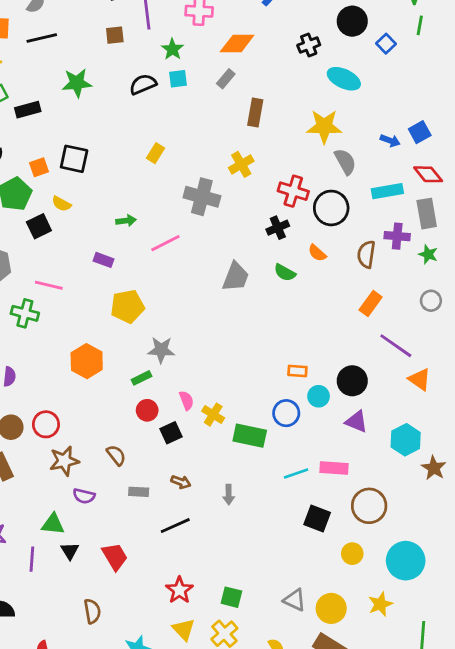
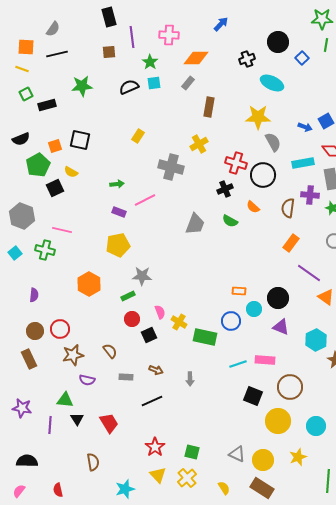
purple rectangle: (104, 260) -> (119, 212), moved
yellow circle: (352, 554) -> (278, 421), size x1.6
cyan circle: (406, 561) -> (316, 426), size x0.7

